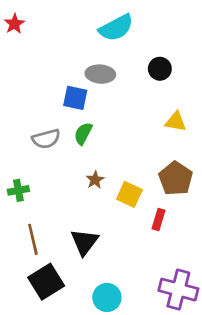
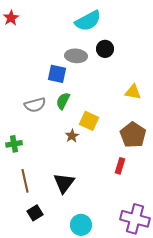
black circle: (160, 69) -> (105, 49), moved
yellow square: (129, 194) -> (89, 121), moved
black square: (46, 282) -> (35, 213), size x0.6

